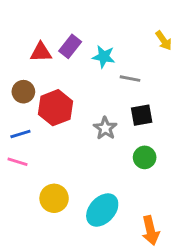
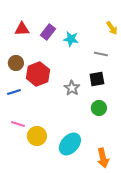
red triangle: (41, 52) -> (22, 29), moved
gray line: (130, 79) -> (101, 54), moved
pink line: (18, 162) -> (18, 124), moved

